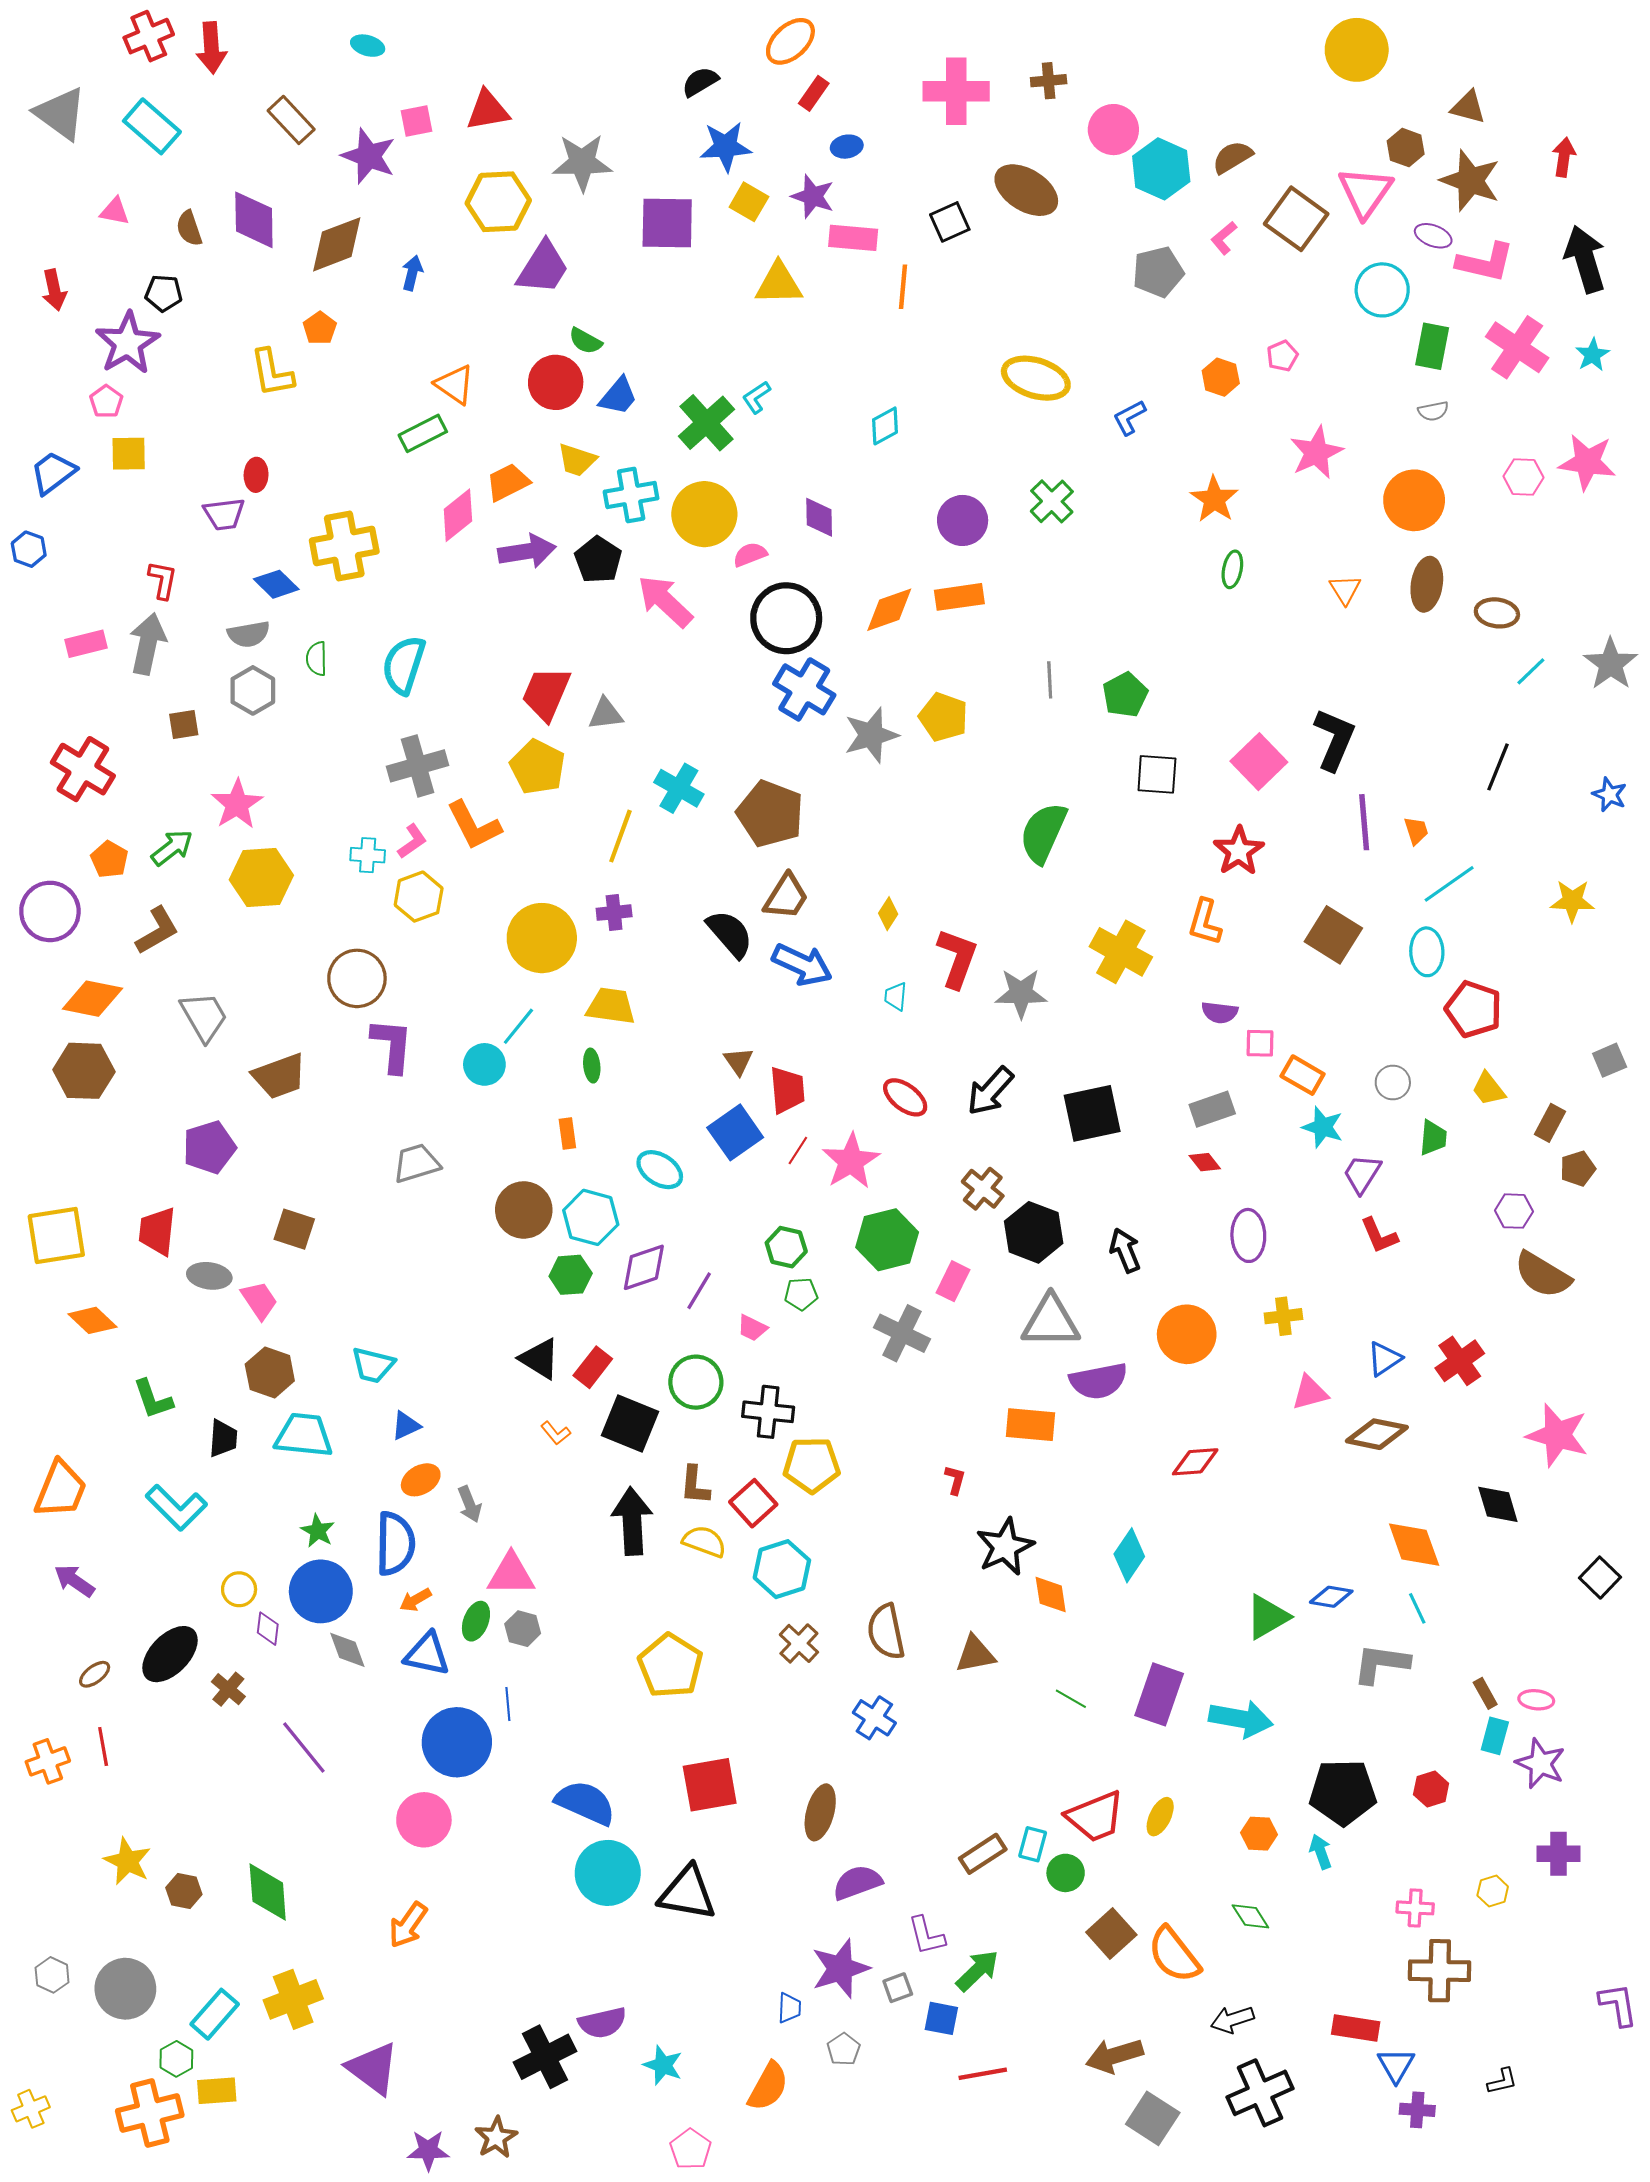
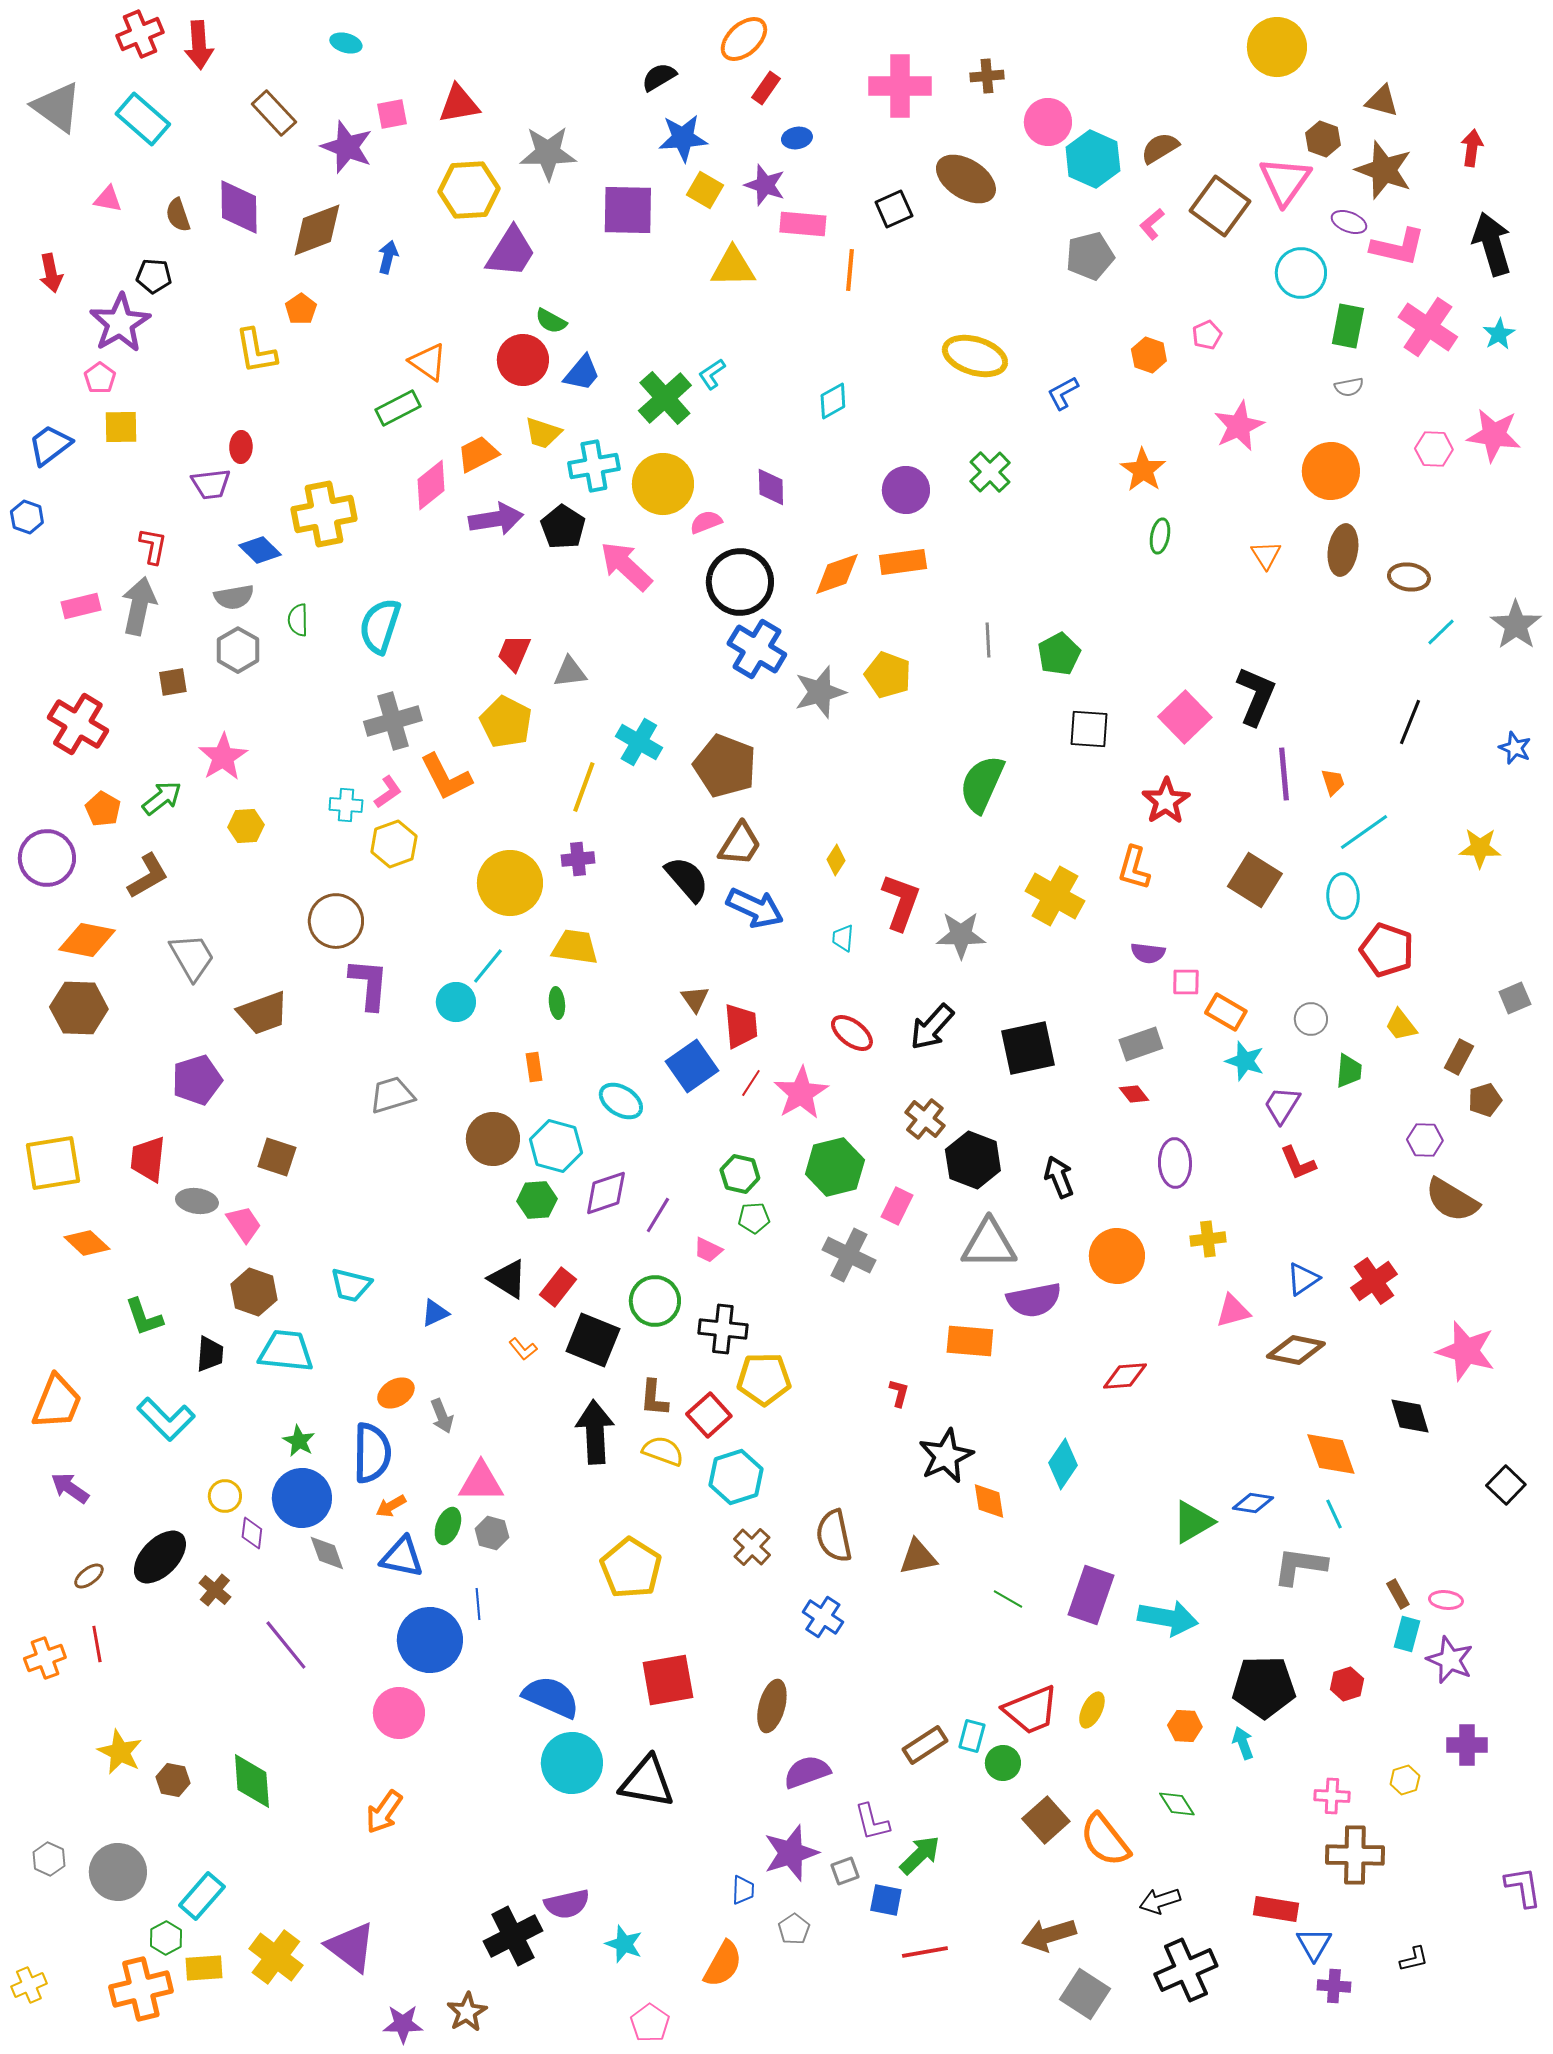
red trapezoid: (546, 694) -> (514, 653), size x0.7
yellow hexagon: (261, 877) -> (246, 826), size x0.6
blue triangle: (406, 1426) -> (435, 1313), moved
yellow cross: (293, 1999) -> (276, 1957), moved, turned -32

